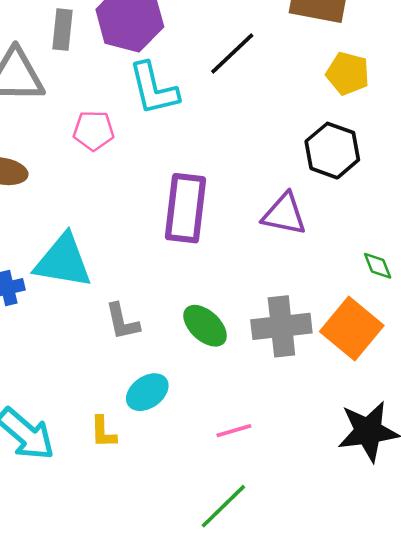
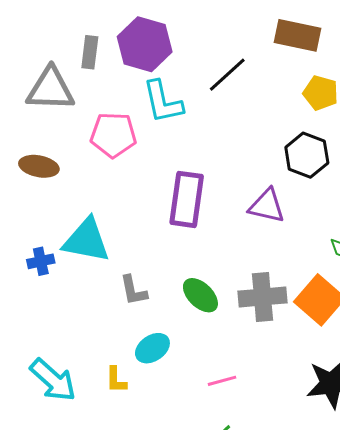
pink pentagon: (94, 131) -> (113, 135), size x1.4

